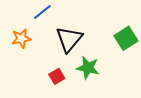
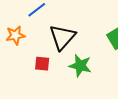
red square: (57, 76) -> (42, 64), moved, turned 35

